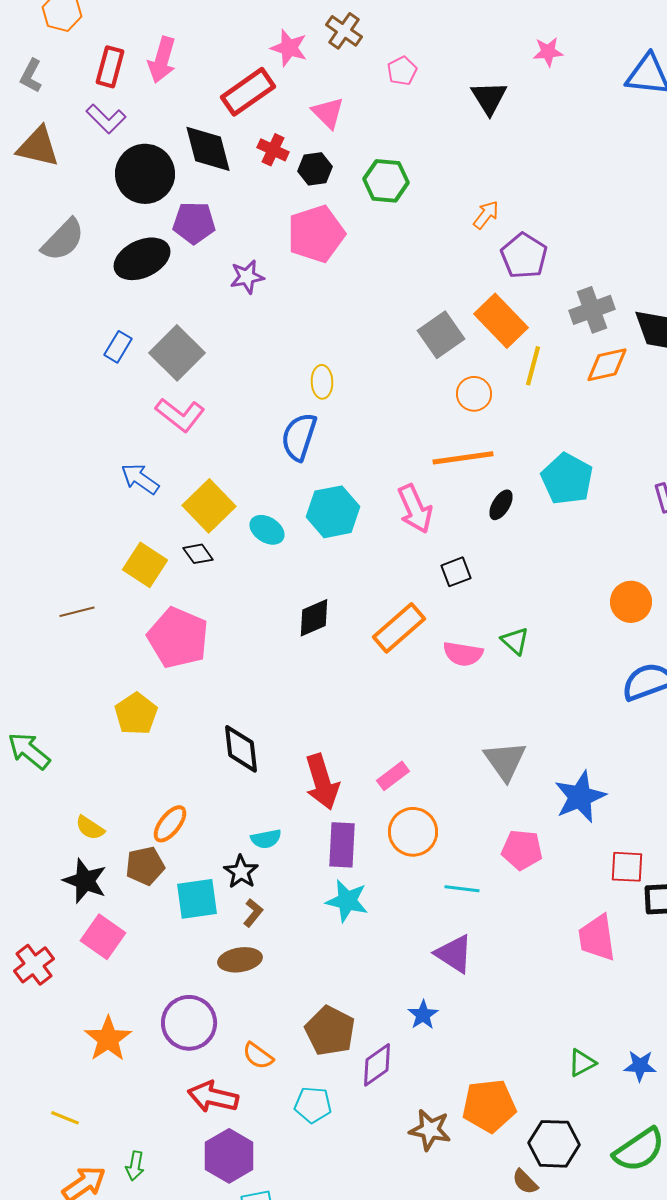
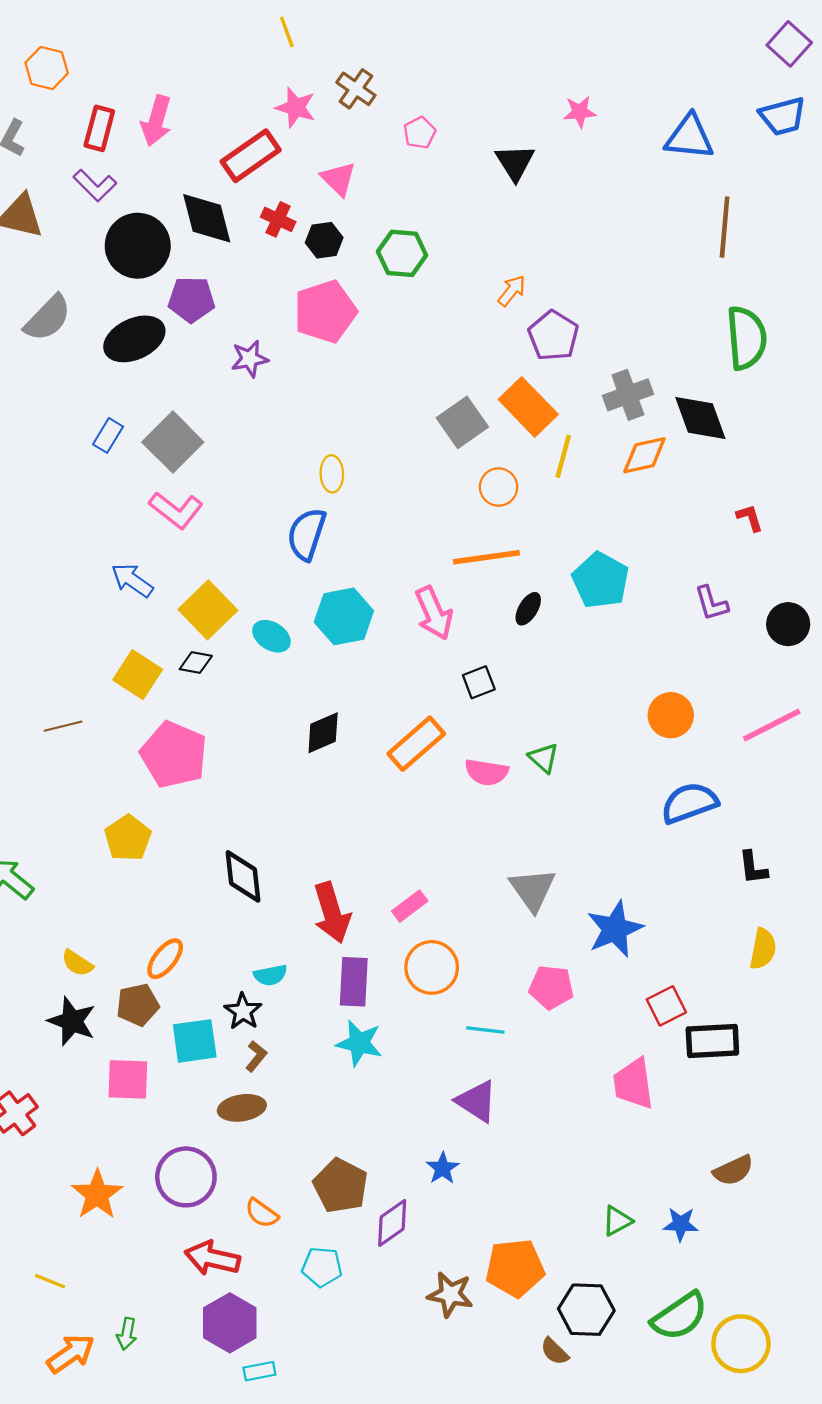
black diamond: (198, 554) -> (196, 663), turned -44
red square: (627, 867) -> (666, 1006), turned -30
pink square: (103, 937) -> (128, 1079), moved, turned -33

